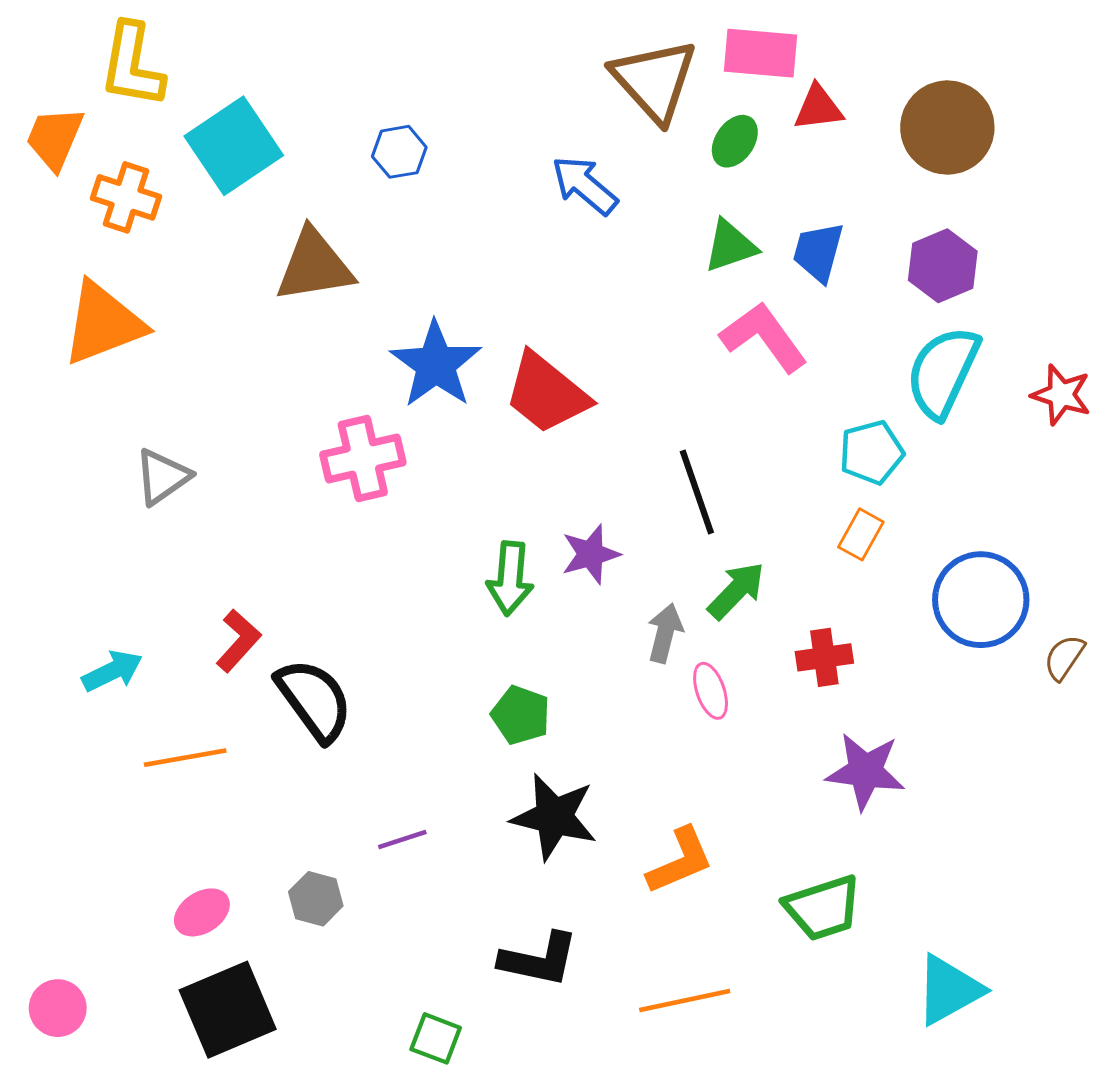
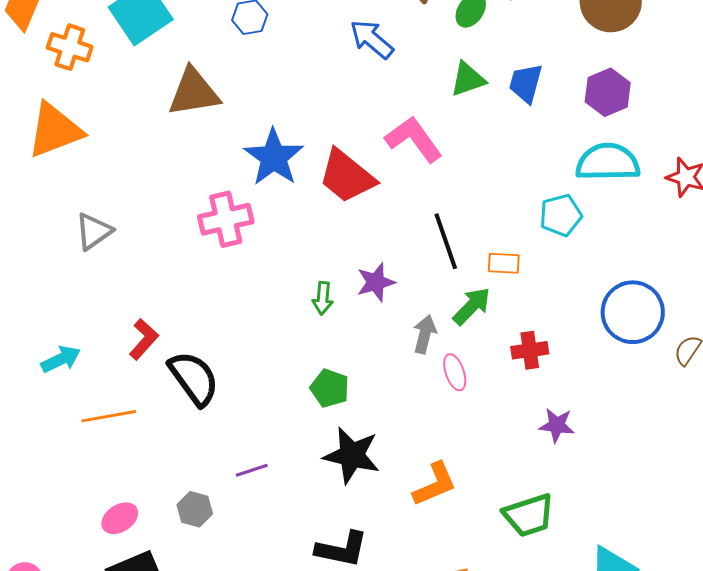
pink L-shape: (764, 337) -> (414, 139), moved
cyan semicircle: (943, 372) -> (608, 162), turned 64
orange rectangle: (861, 534) -> (504, 263), moved, turned 64
green arrow: (510, 578) -> (323, 298), size x0.7
purple star: (865, 771) -> (557, 425), size x0.7

